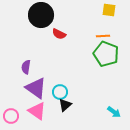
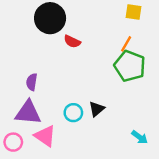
orange line: (103, 36) -> (126, 44), turned -56
purple triangle: (36, 88) -> (28, 113), moved, turned -30
black triangle: (65, 105) -> (97, 109), moved

